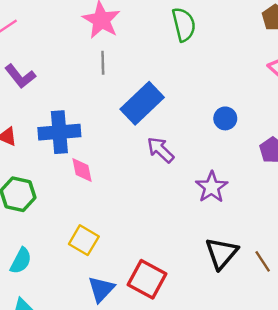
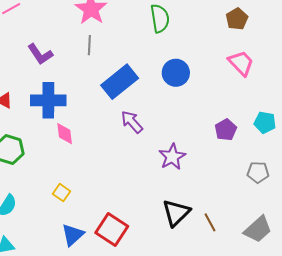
purple L-shape: (20, 76) -> (40, 54), moved
blue circle: (225, 118) -> (176, 73), moved, size x1.4
yellow square: (84, 240) -> (62, 193), size x0.7

